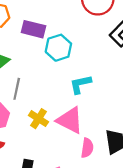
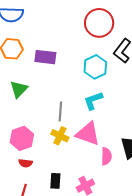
cyan hexagon: (58, 48) -> (95, 67), moved
gray line: (17, 89) -> (60, 111), moved

